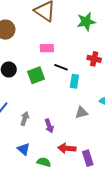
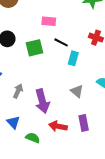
gray triangle: (81, 113) -> (77, 91), turned 48
purple arrow: (49, 126) -> (42, 101), size x1.6
purple rectangle: (88, 158) -> (84, 123), moved

